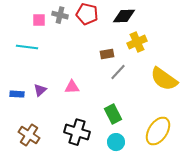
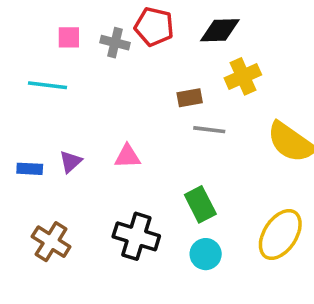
gray cross: (60, 15) -> (115, 43), moved
gray line: (118, 72) -> (209, 130), turned 54

